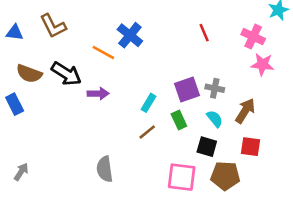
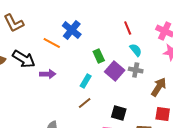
purple square: (187, 90) -> (115, 71), turned -30
cyan semicircle: (215, 119) -> (136, 50), moved
green rectangle: (179, 120) -> (99, 56), moved
black square: (207, 147) -> (119, 113), moved

